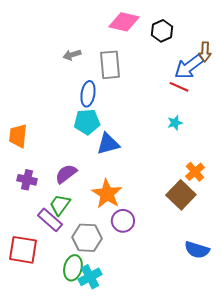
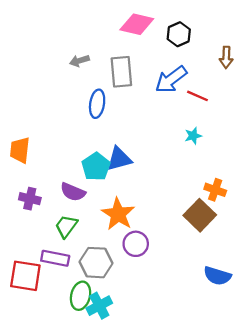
blue arrow: (189, 67) -> (171, 79), moved
cyan pentagon: (87, 122) -> (96, 167), moved, turned -30
orange cross: (195, 172) -> (215, 190), turned -30
purple semicircle: (66, 174) -> (73, 192), turned -120
purple rectangle: (50, 220) -> (55, 258), moved, turned -30

